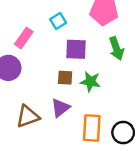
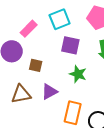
cyan square: (58, 21) -> (60, 19), size x1.5
brown square: (65, 78) -> (36, 65), moved

